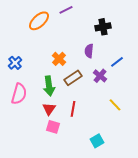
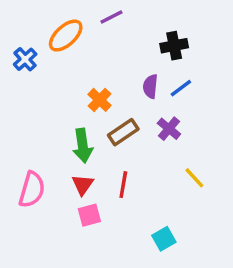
blue line: (117, 62) -> (181, 88), moved
blue cross: (15, 63) -> (25, 59), moved
pink semicircle: (19, 94) -> (32, 190), moved
pink square: (53, 127) -> (89, 215), turned -32

